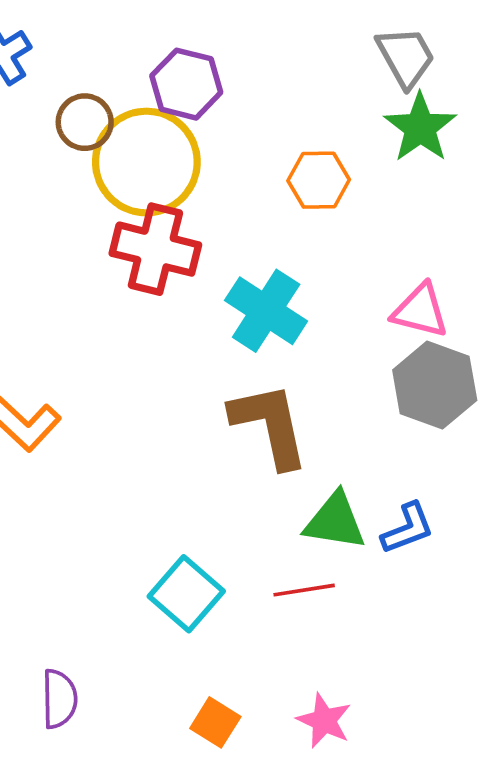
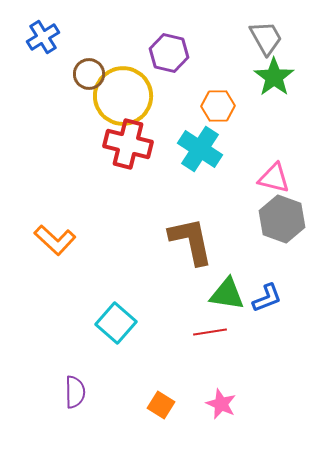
purple hexagon: (186, 84) -> (169, 53), moved
cyan cross: (266, 311) -> (200, 149), moved
cyan square: (186, 594) -> (116, 323), moved

